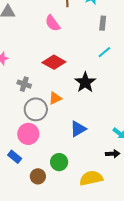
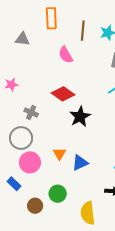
black star: (85, 82) -> (80, 117), moved
orange triangle: (55, 98) -> (59, 154), moved, turned -40
gray circle: (36, 109) -> (21, 138), moved
yellow semicircle: (91, 178) -> (88, 213), turned -90

